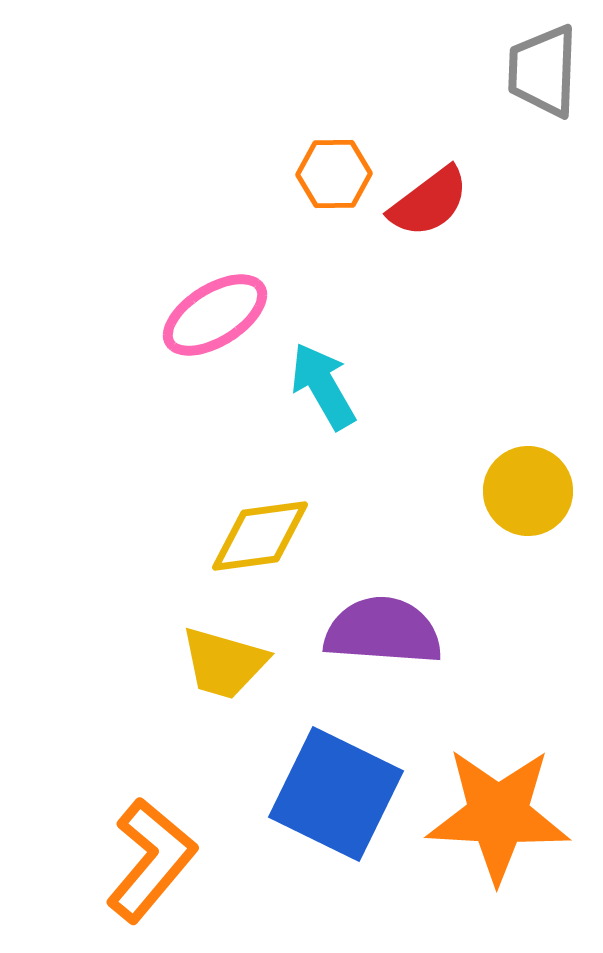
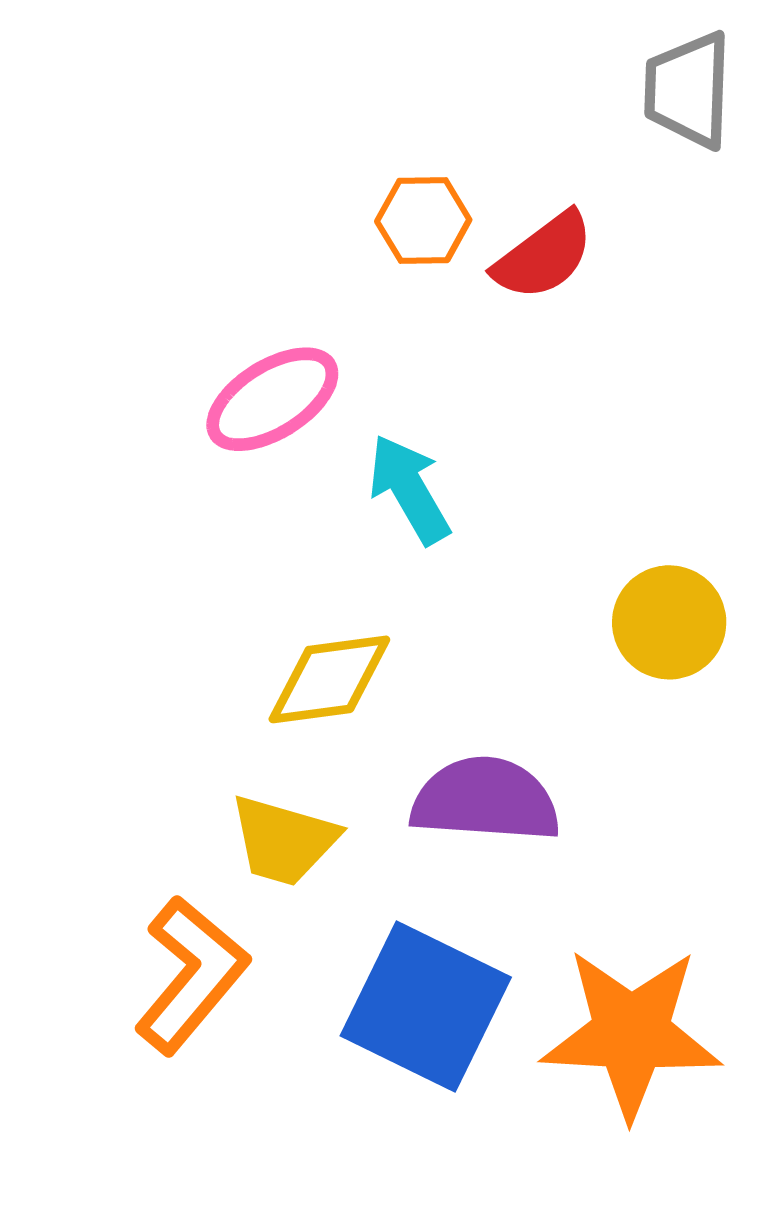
orange L-shape: (151, 860) -> (191, 975), moved

